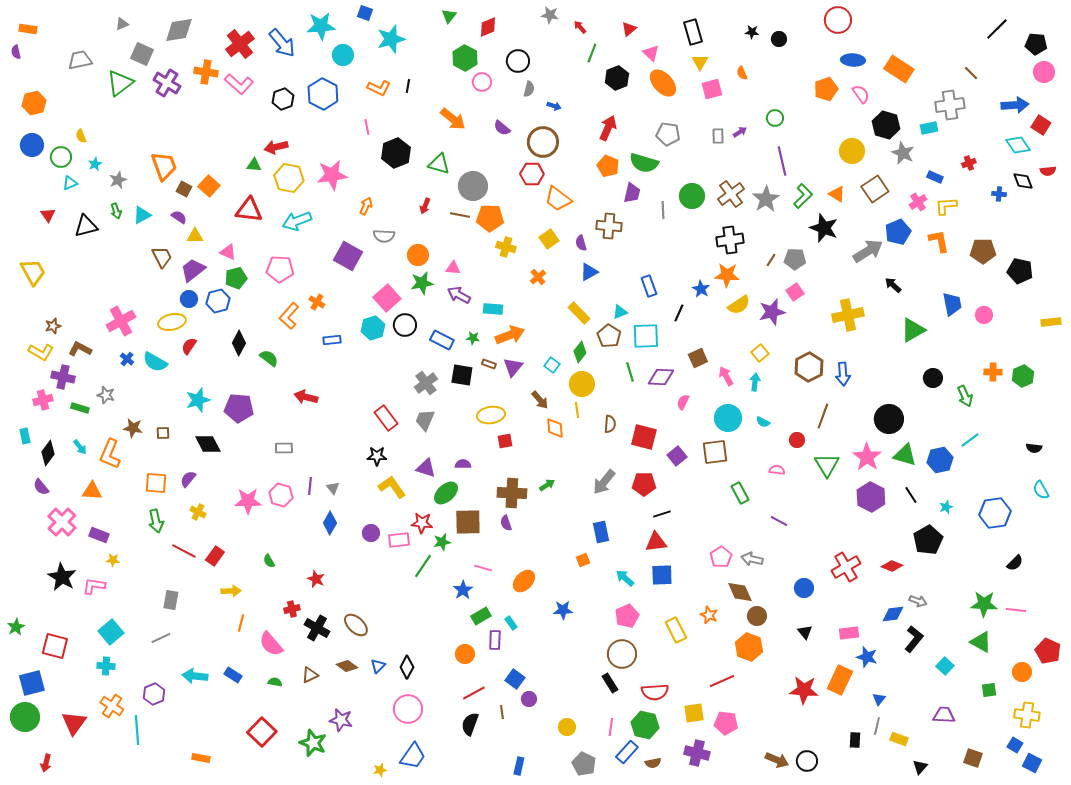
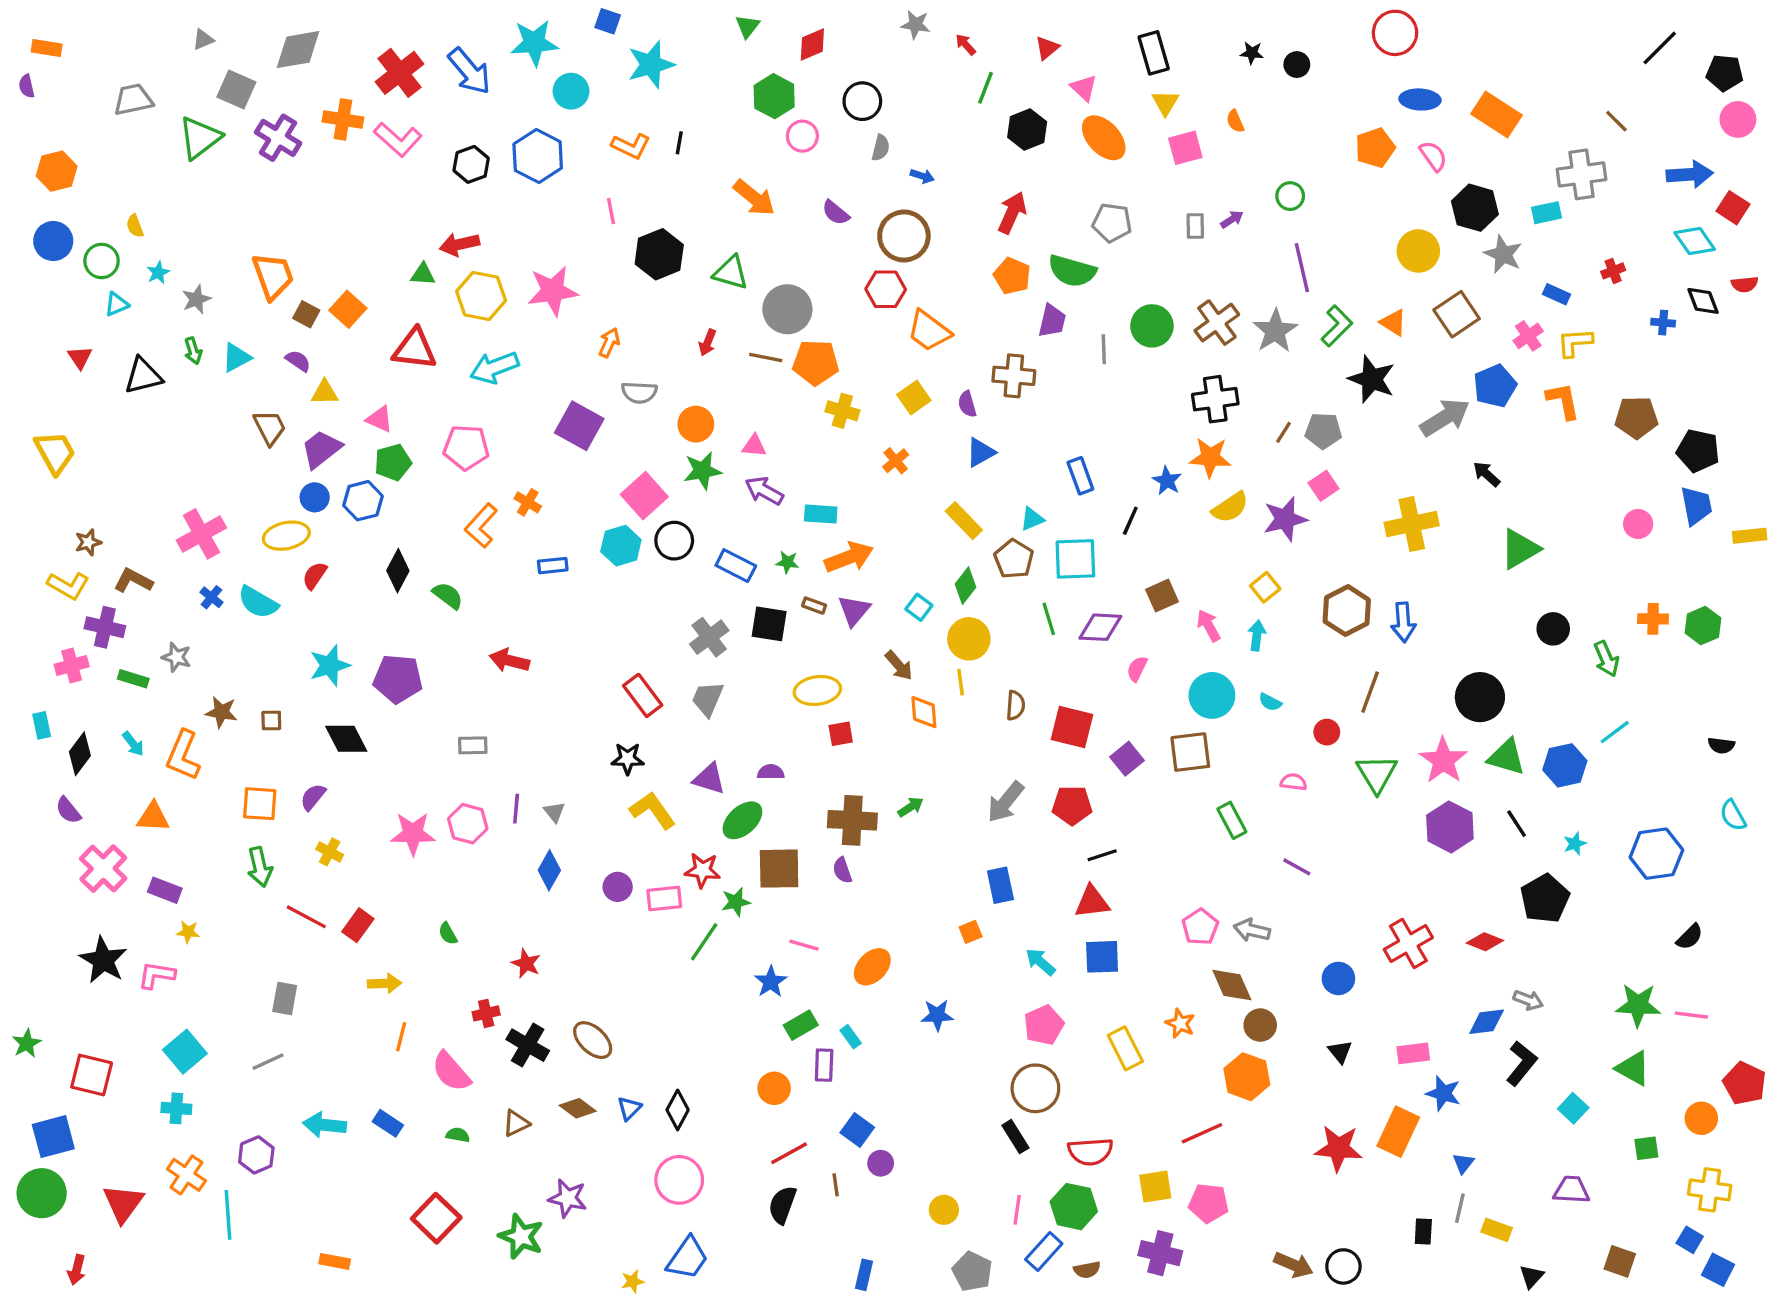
blue trapezoid: (952, 304) -> (1696, 506), moved

